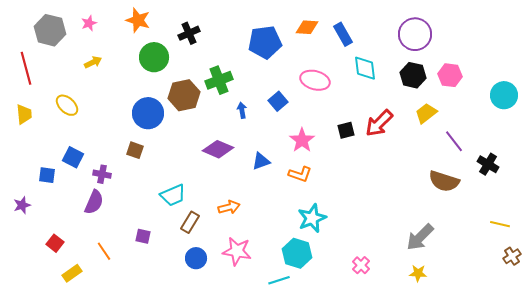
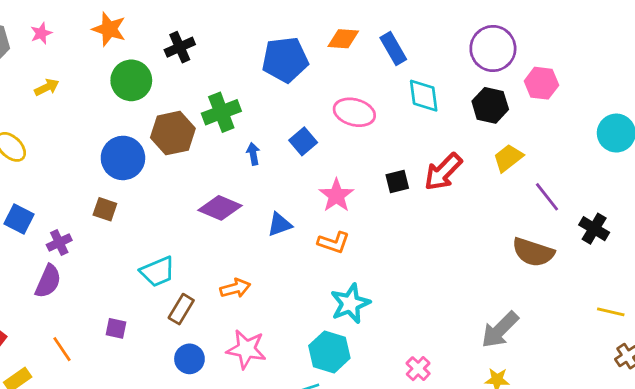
pink hexagon: (450, 75) -> (541, 83), moved
purple cross: (102, 174) -> (59, 243), turned -36

